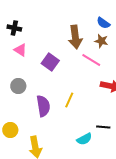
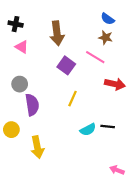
brown arrow: (75, 37) -> (57, 33), moved
purple square: (50, 62) -> (66, 65), moved
purple semicircle: (43, 106) -> (32, 105), moved
cyan semicircle: (84, 139) -> (88, 130), moved

